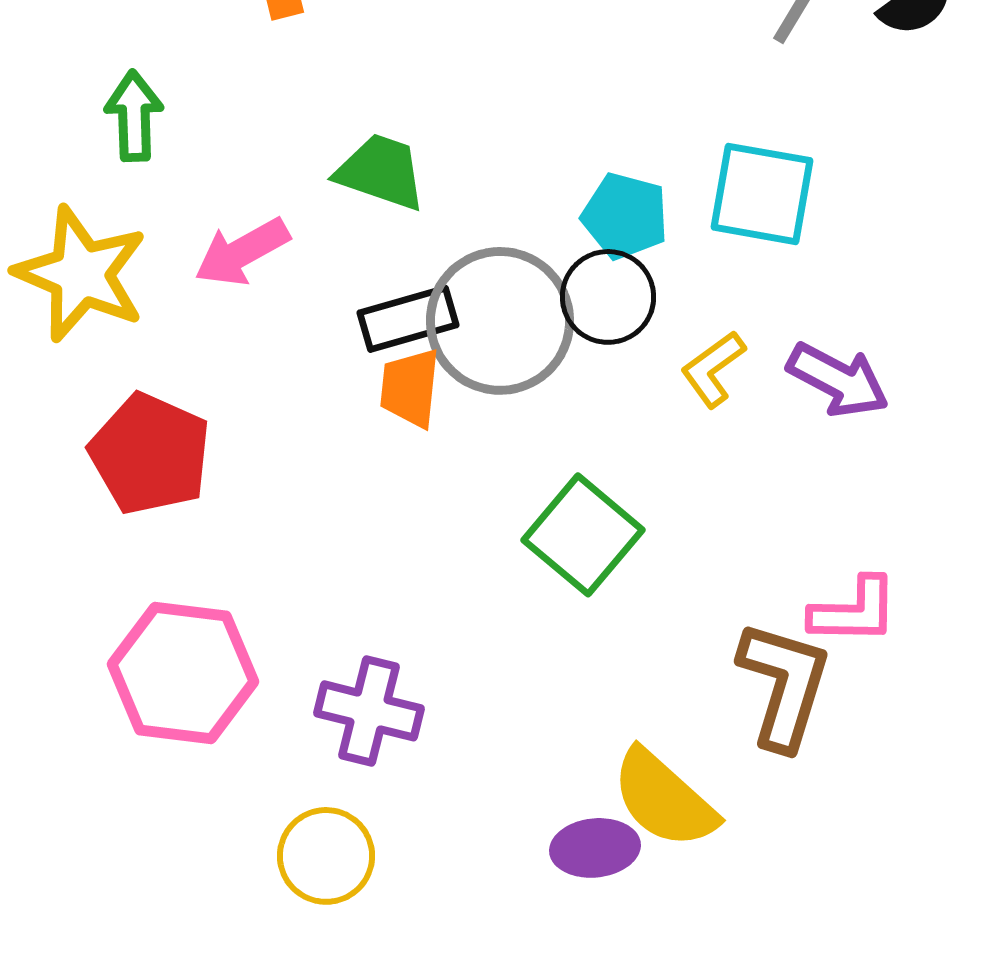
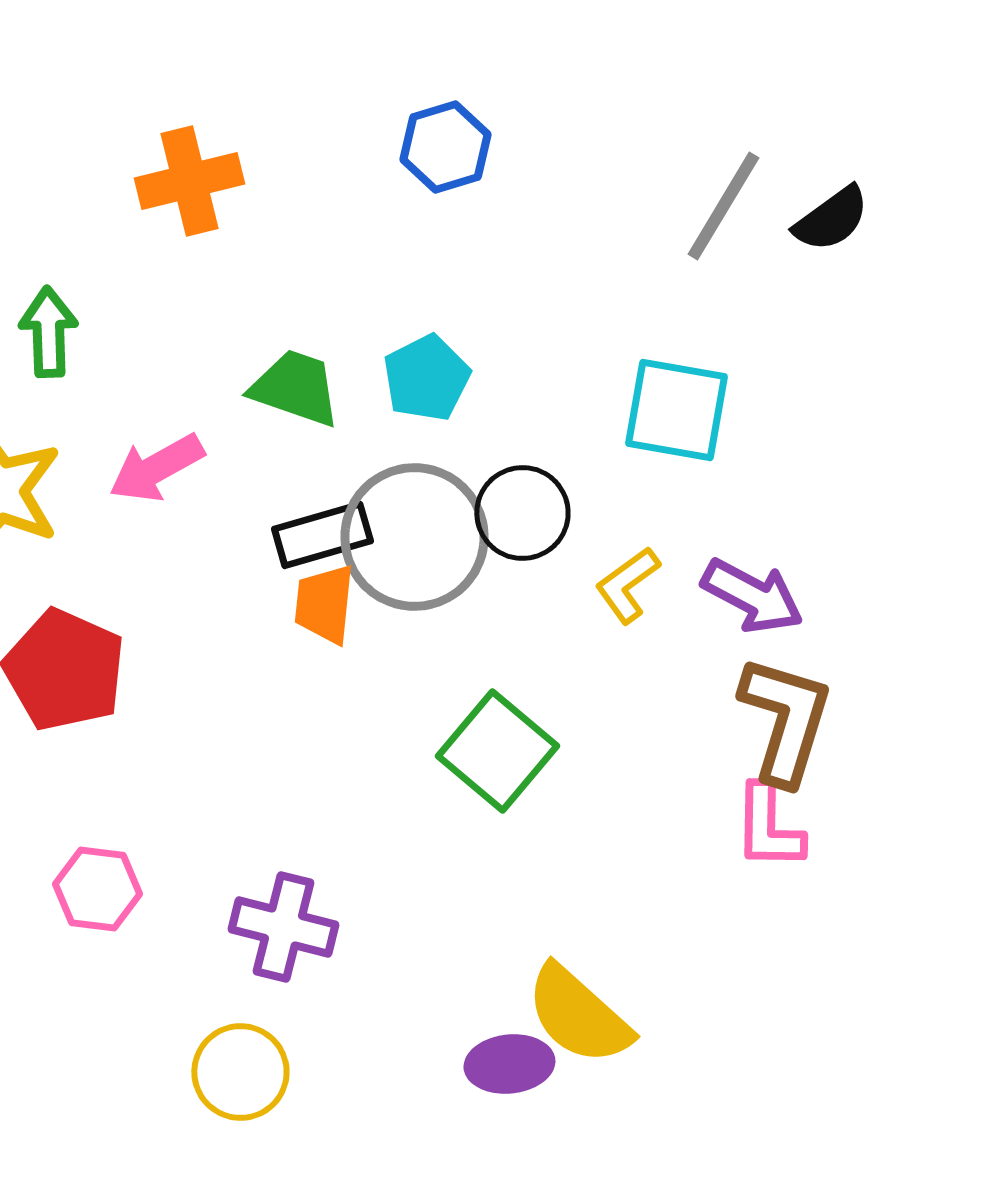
cyan pentagon: (625, 216) -> (426, 378), moved, turned 30
pink L-shape: (854, 611) -> (768, 827), turned 90
pink hexagon: (183, 673) -> (97, 889), size x0.6
brown L-shape: (784, 685) -> (785, 720), moved

